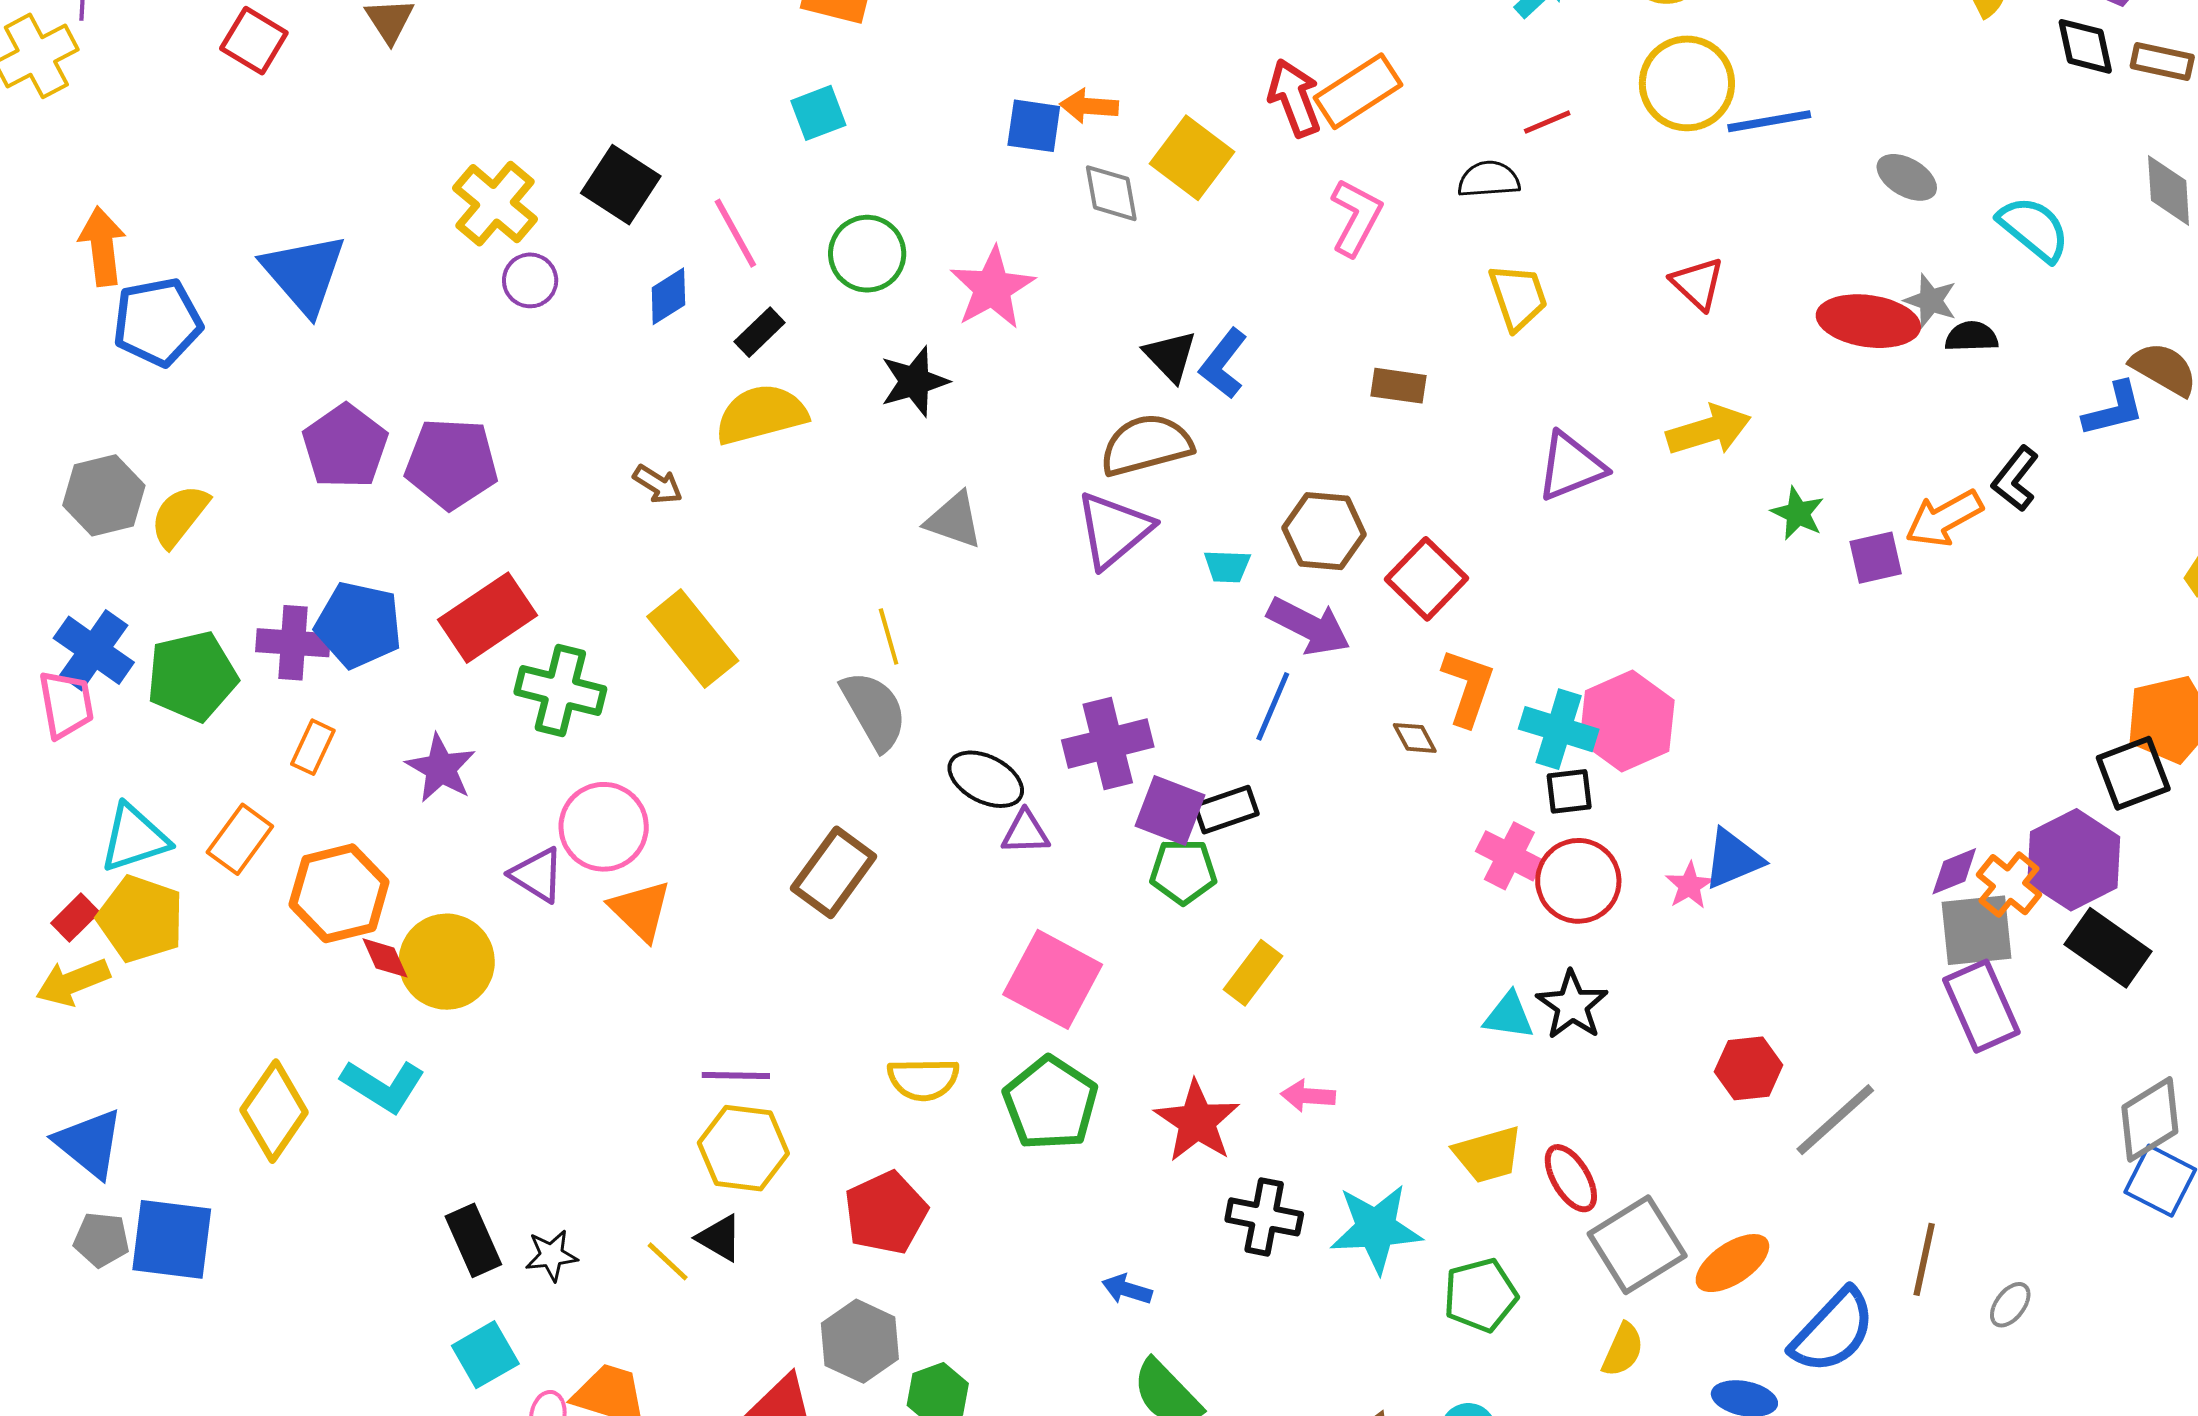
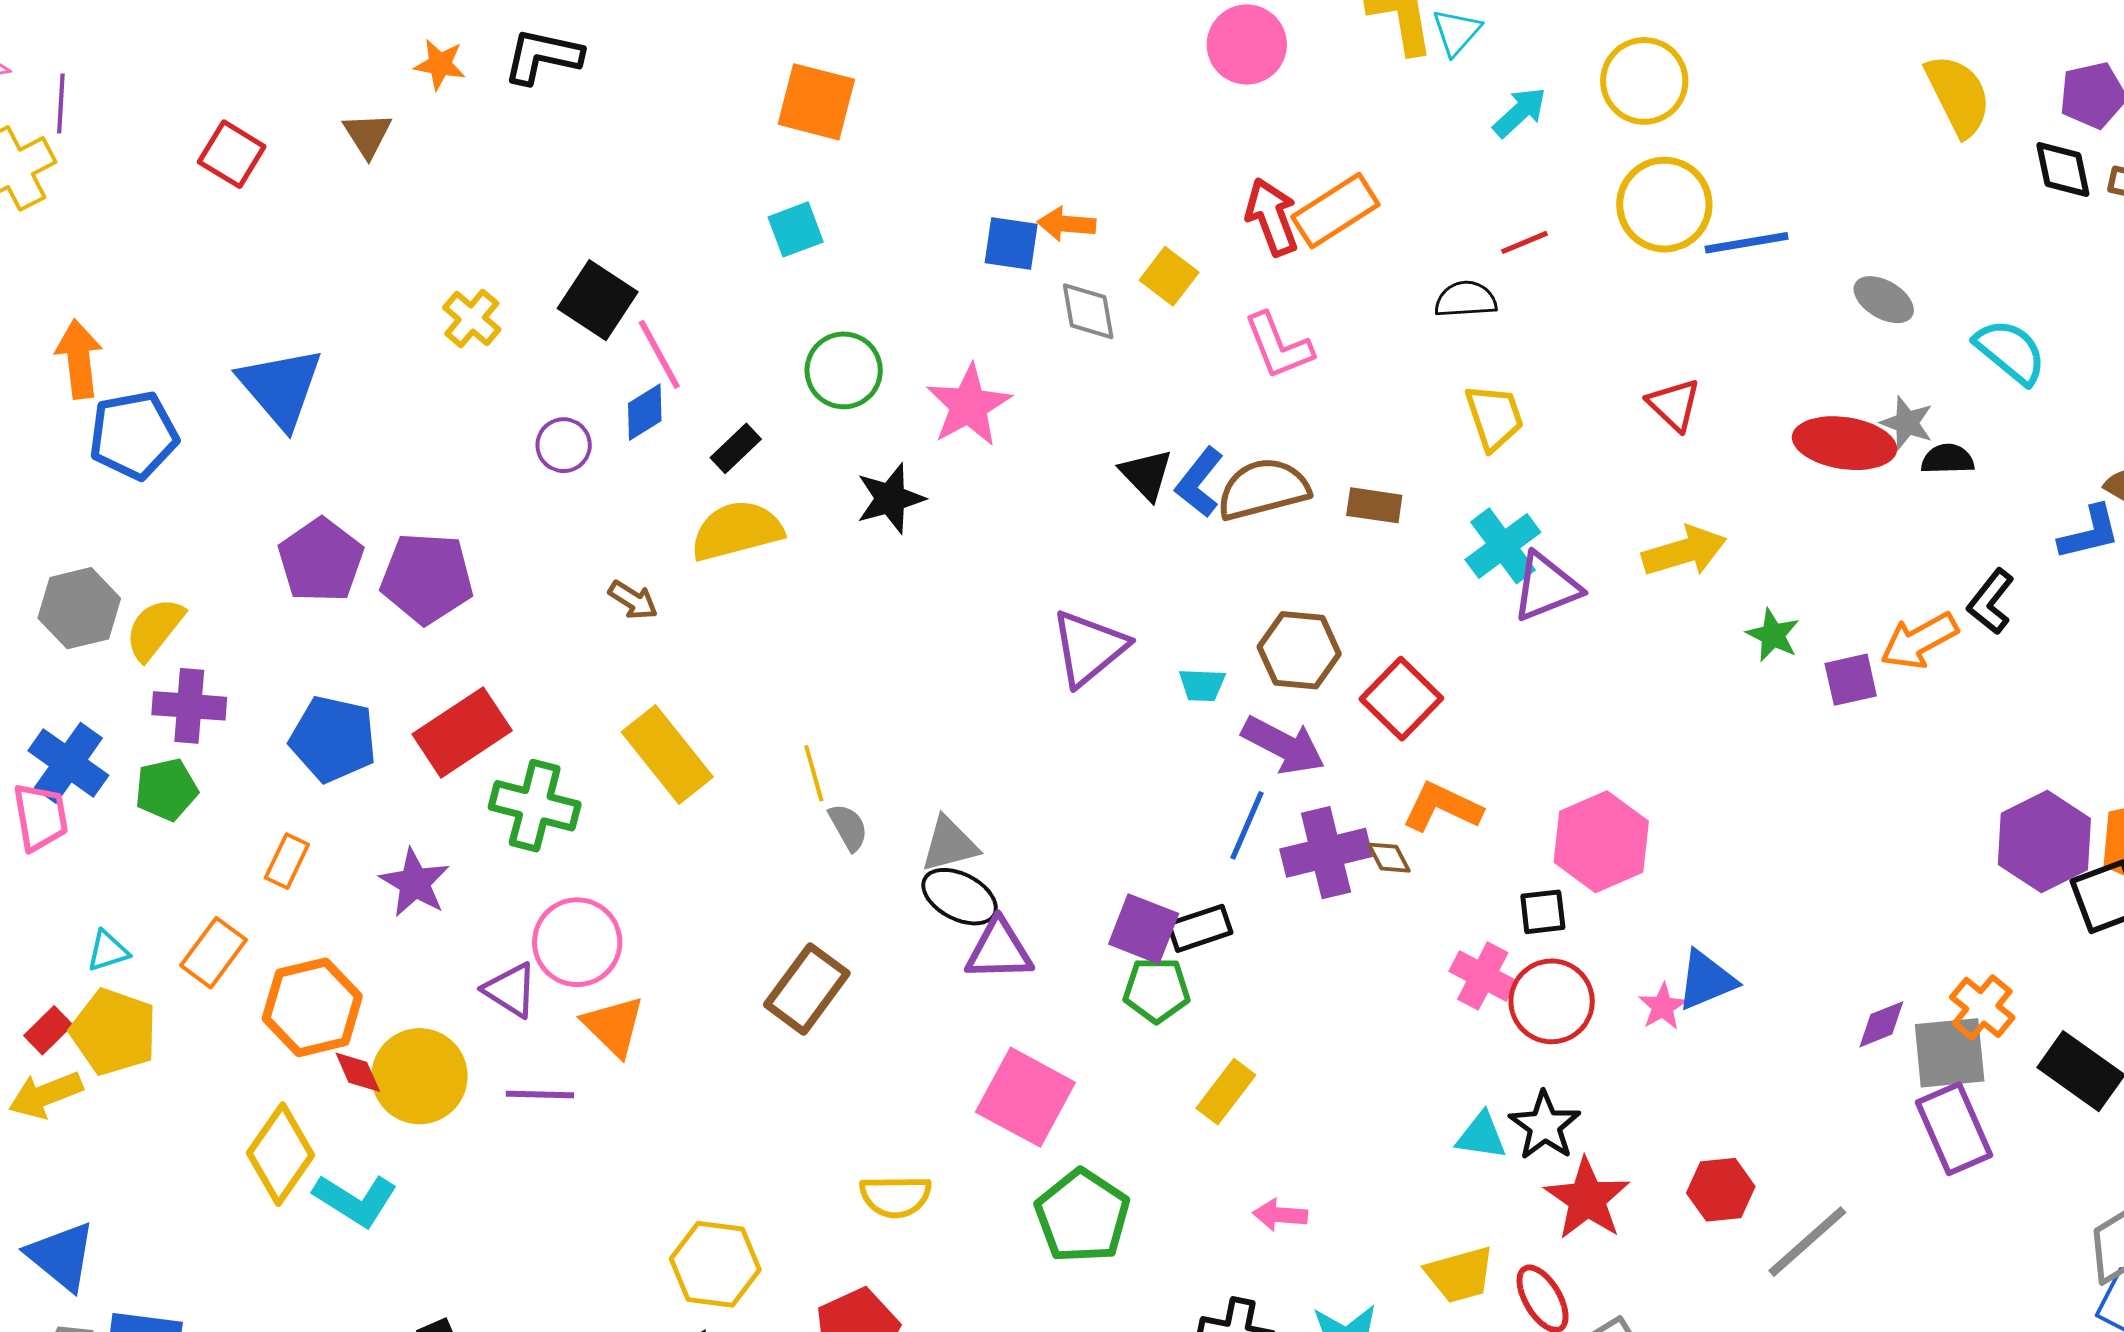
yellow square: (1192, 158) -> (1169, 276), size x0.7
yellow cross: (495, 204) -> (472, 318), size x0.7
pink L-shape: (1356, 217) -> (1278, 346), moved, turned 130
pink line: (735, 233) -> (659, 354), moved
purple circle: (530, 280) -> (564, 445), moved
brown semicircle: (1146, 445) -> (1263, 489), moved
gray triangle: (954, 520) -> (949, 844), moved, turned -34
yellow line: (889, 636) -> (814, 773), moved
purple cross: (293, 643) -> (189, 706), moved
green pentagon: (192, 676) -> (166, 790), size x0.7
orange L-shape: (1468, 687) -> (1442, 807), turned -84
gray semicircle: (874, 710) -> (848, 827), size x0.6
cyan cross: (1559, 729) -> (1503, 546), moved, turned 36
purple cross: (1108, 744) -> (1326, 853), moved
purple triangle: (1025, 832) -> (999, 950), size x1.4
cyan triangle: (134, 838) -> (108, 951), size x0.6
purple hexagon: (2074, 860) -> (2044, 842), moved
purple diamond: (1954, 871) -> (1881, 1024), moved
purple line: (736, 1075) -> (540, 1095), moved
green pentagon: (1050, 1103) -> (1082, 1216), moved
yellow diamond: (274, 1111) -> (280, 1154), moved
red star: (1197, 1121) -> (1587, 1199), moved

